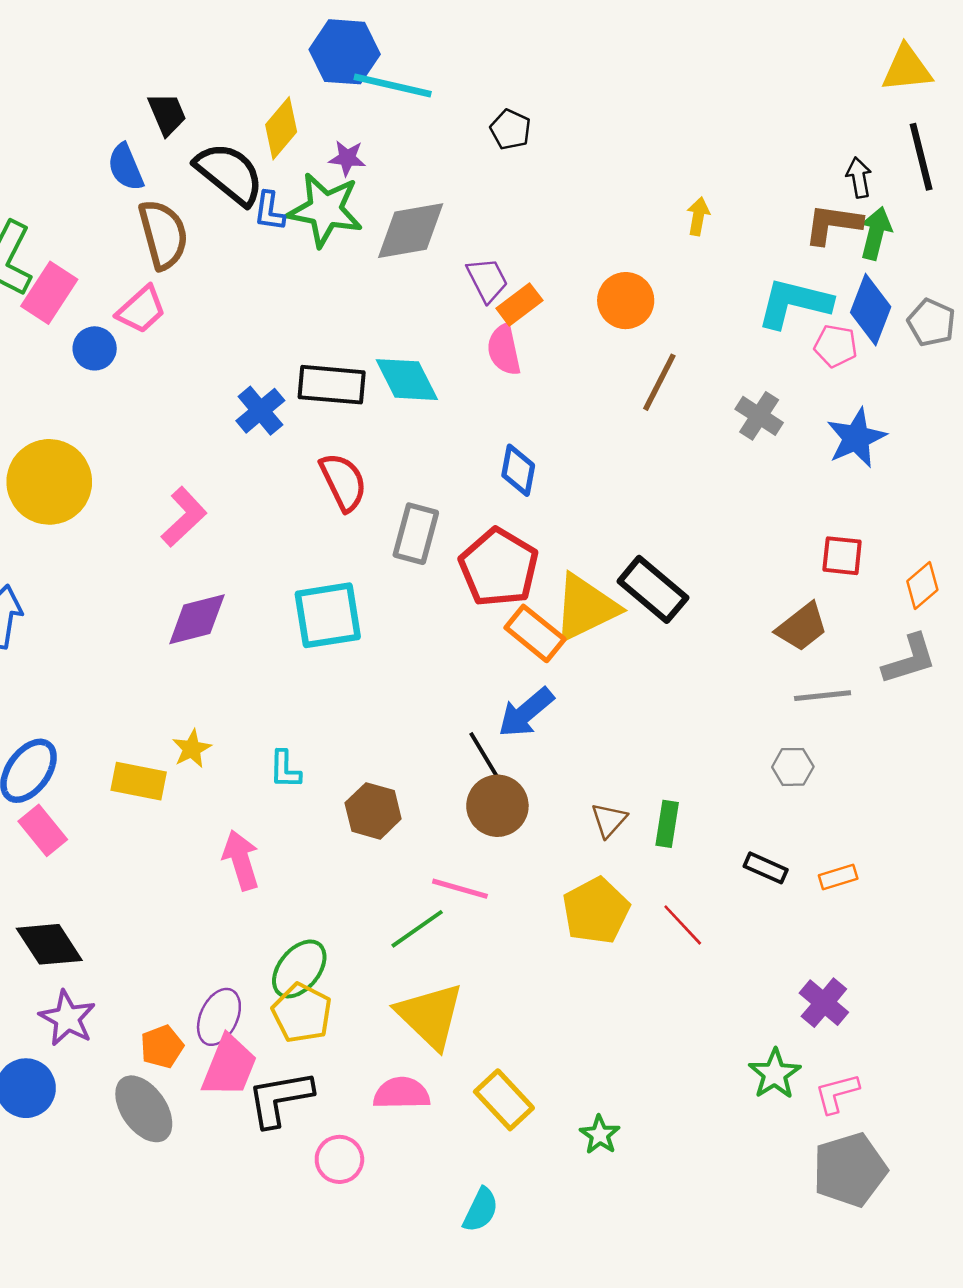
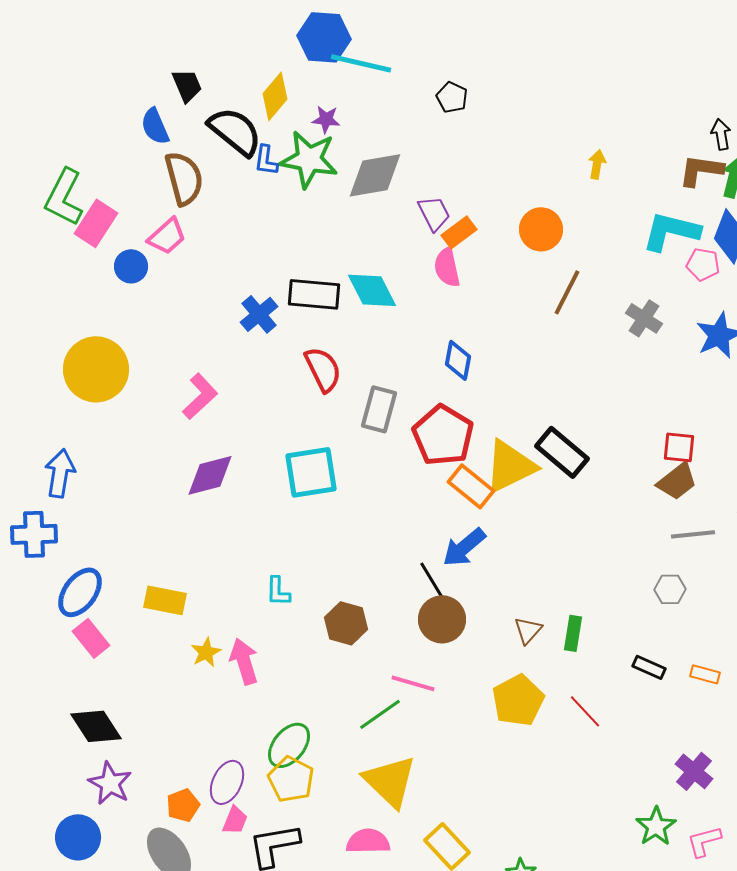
red square: (842, 556) -> (679, 447), moved
yellow star: (192, 749) -> (206, 652), moved
orange rectangle: (838, 877) -> (705, 674), turned 32
pink trapezoid: (229, 1066) -> (235, 820), size x0.6

